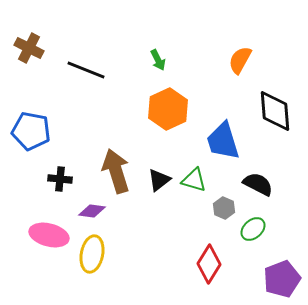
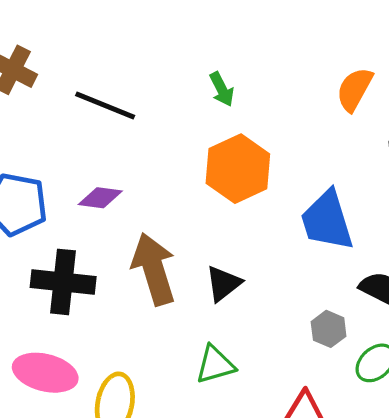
black cross: (60, 179) -> (63, 282), size x1.6
green triangle: (194, 180) -> (215, 365), moved, turned -32
purple diamond: (92, 211) -> (100, 198), moved

